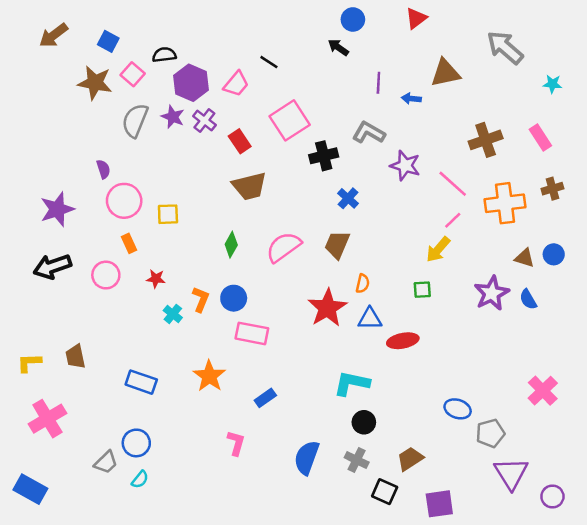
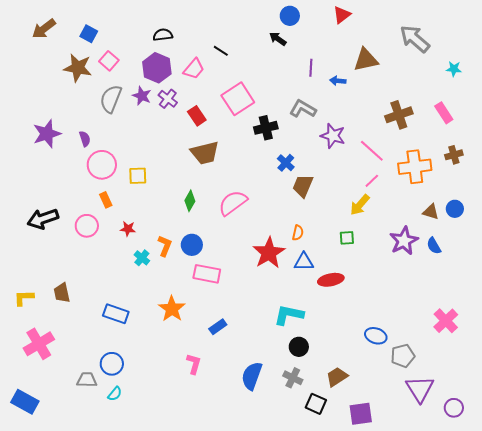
black semicircle: (164, 55) -> (163, 35), moved
purple star: (57, 209) -> (47, 134), moved
brown trapezoid: (337, 245) -> (303, 186), moved
gray trapezoid: (106, 462) -> (87, 380), turned -135

